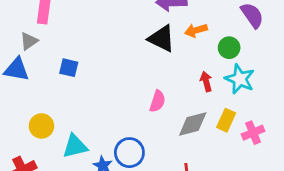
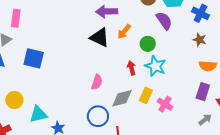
orange arrow: (196, 30) -> (124, 32), turned -35
blue square: (69, 68) -> (34, 58), size x1.5
pink cross: (253, 133) -> (165, 104), turned -35
blue circle: (129, 153) -> (98, 116), moved

